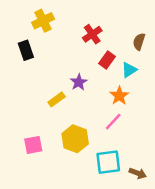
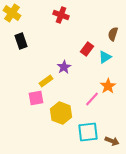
yellow cross: (43, 21) -> (12, 13), moved, turned -30
red cross: (92, 34) -> (61, 15), moved, turned -35
orange star: (119, 96) -> (108, 86), moved
pink square: (33, 145) -> (36, 98), moved

